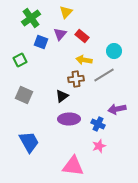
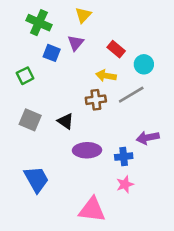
green cross: (31, 18) -> (39, 23), turned -30
red rectangle: (82, 36) -> (116, 49), moved
black triangle: (62, 96) -> (66, 121), moved, turned -48
blue cross: (98, 124) -> (124, 157), turned -32

